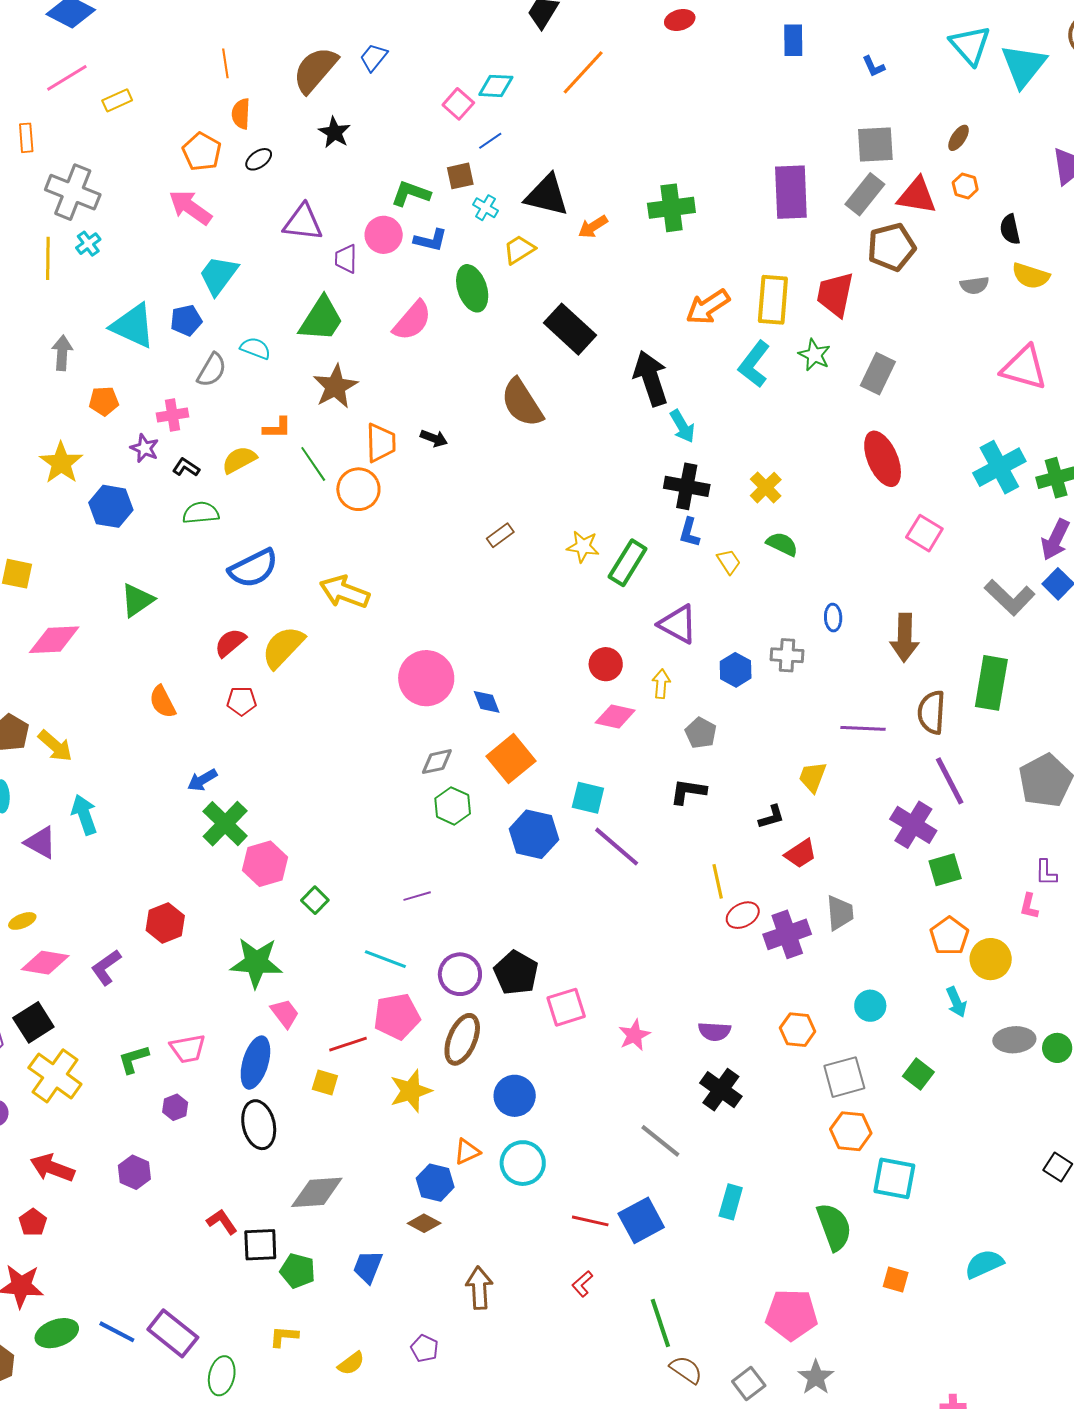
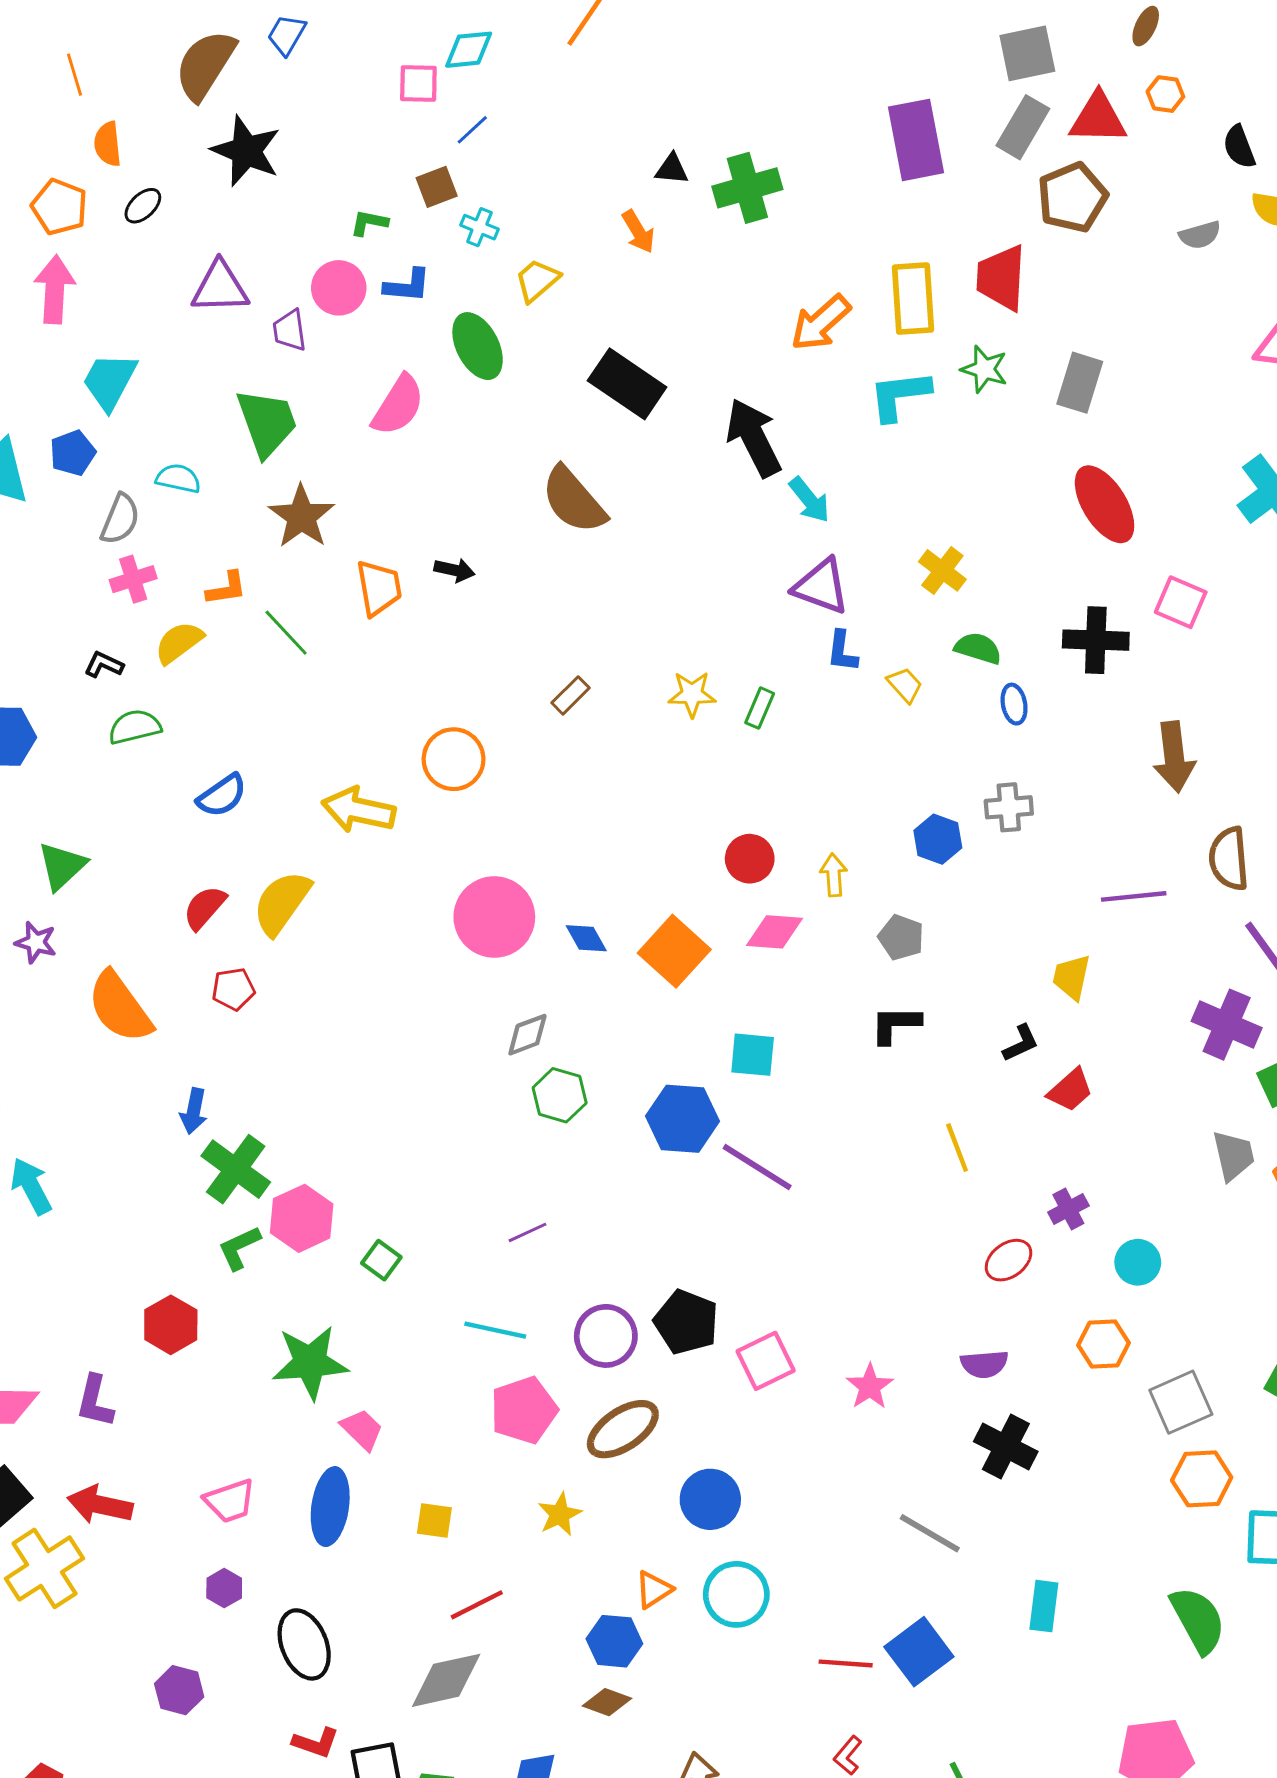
pink square: (458, 104) -> (418, 83), turned -32
black star: (334, 132) -> (246, 151), size x1.5
green L-shape: (411, 194) -> (369, 223), size x0.7
black triangle: (547, 195) -> (672, 169), moved, size x0.5
pink arrow: (190, 207) -> (55, 290), turned 66
orange arrow: (593, 227) -> (638, 232), turned -80
green trapezoid: (321, 319) -> (267, 422), turned -44
cyan L-shape: (754, 364) -> (900, 395), turned 54
pink cross: (172, 415) -> (133, 579), moved
purple star: (145, 448) -> (36, 942), moved
black cross: (687, 486) -> (1096, 640), moved
orange circle: (358, 489) -> (454, 759), moved
green rectangle: (628, 563) -> (760, 708), size x0.6
blue semicircle: (253, 568) -> (222, 796), size x0.7
blue ellipse: (833, 618) -> (1014, 704), moved
purple triangle: (678, 624) -> (821, 586), moved
orange semicircle: (162, 702) -> (120, 1007), size x1.6
orange square: (511, 759) -> (674, 951), moved
blue arrow: (202, 780) -> (194, 1111), turned -40
purple line: (617, 847) -> (757, 1167), moved
gray trapezoid: (840, 913) -> (1233, 1156), moved
red ellipse: (743, 915) -> (1009, 1260), moved
purple cross: (787, 934) -> (1068, 1209), size x0.6
purple L-shape: (106, 967) -> (95, 1401), turned -33
cyan circle: (870, 1006) -> (1138, 1262), moved
brown ellipse: (462, 1039) -> (623, 1429), turned 42
red line: (348, 1044) -> (477, 1605), moved
green L-shape: (133, 1059) -> (239, 1248), moved
yellow cross: (55, 1076) -> (45, 1568), turned 30
yellow star: (411, 1091) -> (560, 1514), size x0.7
black ellipse: (259, 1125) -> (304, 1644), moved
red arrow: (52, 1168) -> (100, 1505), moved
red L-shape: (222, 1222) -> (316, 1743), turned 152

